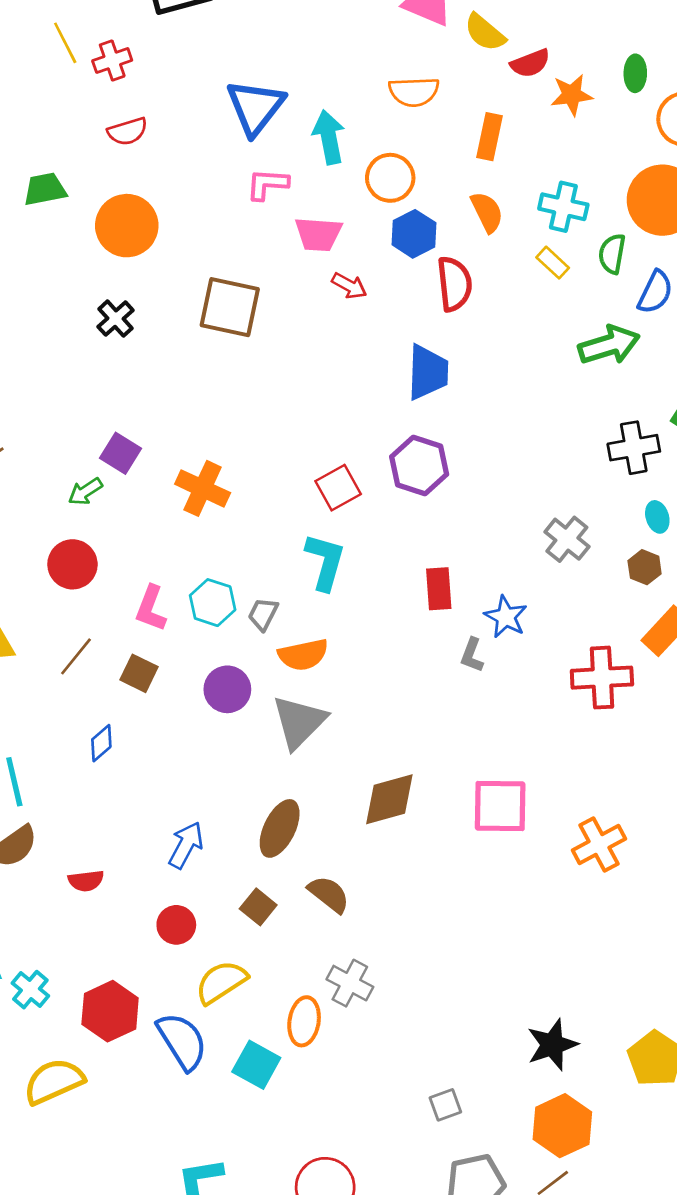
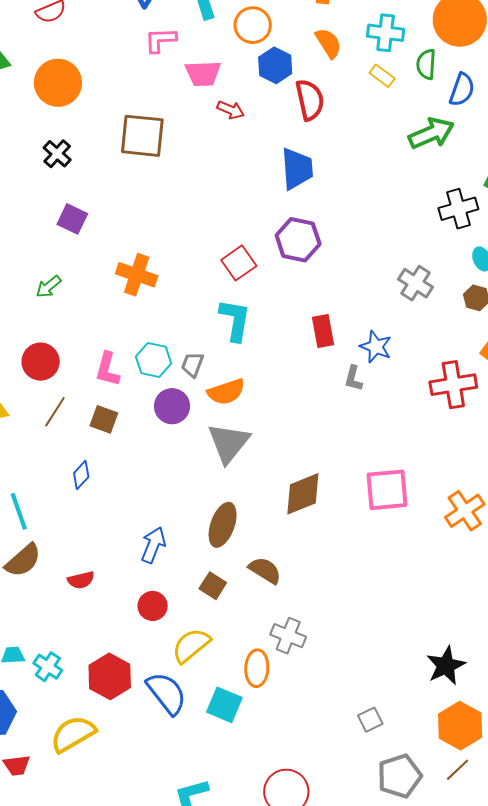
purple square: (120, 453) -> (72, 219), moved
red circle: (72, 564) -> (41, 362), moved
purple circle: (227, 689) -> (172, 406), moved

